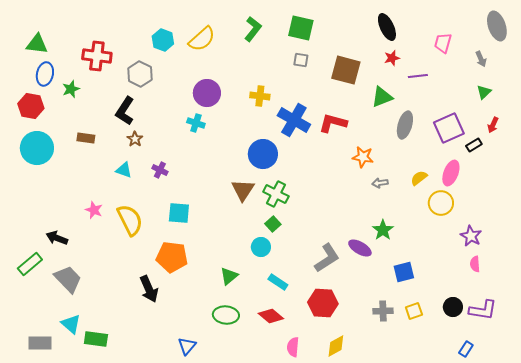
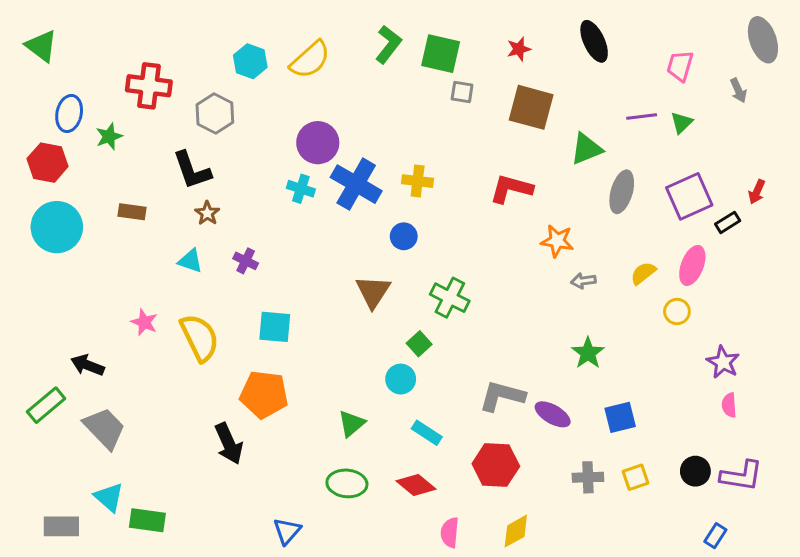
green square: (301, 28) -> (441, 54), moved
green triangle: (37, 44) -> (41, 46), moved, turned 30
red star: (392, 58) -> (519, 49), moved
green triangle: (484, 92) -> (682, 123), moved
yellow cross: (260, 96) -> (418, 181), moved
black L-shape: (125, 111) -> (192, 170), turned -52
blue cross: (294, 120) -> (356, 184), moved
blue circle: (263, 154) -> (404, 236), size x0.6
green cross: (276, 194) -> (450, 298), moved
yellow circle: (441, 203) -> (677, 312), size x0.7
purple ellipse: (360, 248) -> (553, 414), moved
gray L-shape: (327, 258) -> (502, 396), turned -132

